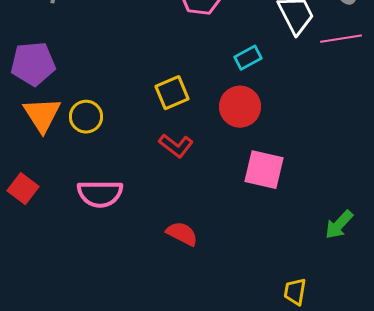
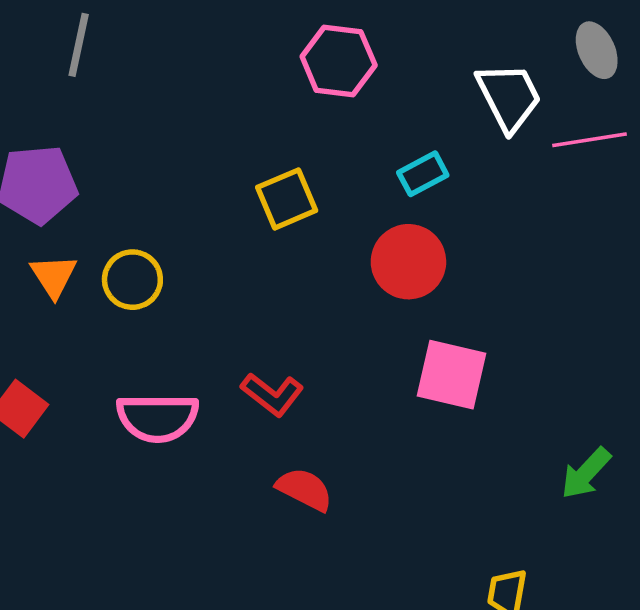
yellow square: (172, 93) -> (287, 199), moved
orange triangle: (42, 115) -> (54, 276), size x0.7
red L-shape: (176, 146) -> (272, 394), moved

